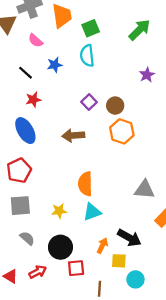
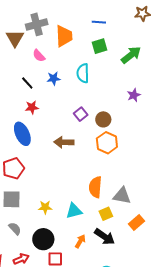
green square: (91, 28) -> (100, 46), moved
orange semicircle: (85, 184) -> (95, 187), moved
yellow square: (119, 261) -> (106, 214), moved, turned -32

